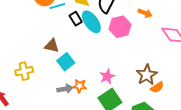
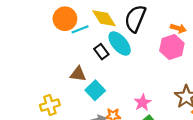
black rectangle: (76, 19) -> (101, 52), moved
pink hexagon: (120, 27) -> (172, 47), moved

